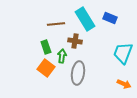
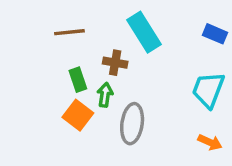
blue rectangle: (110, 18) -> (215, 34), moved
brown line: (56, 24) -> (69, 32), moved
brown cross: (75, 41) -> (115, 63), moved

